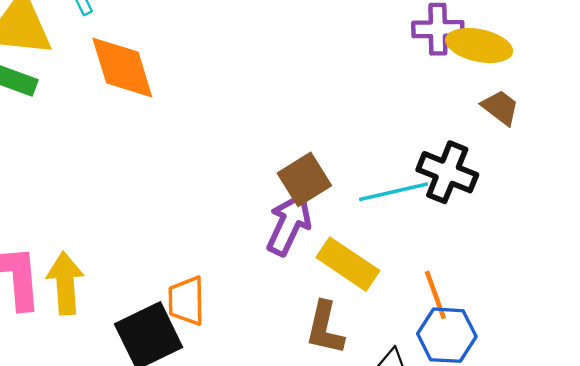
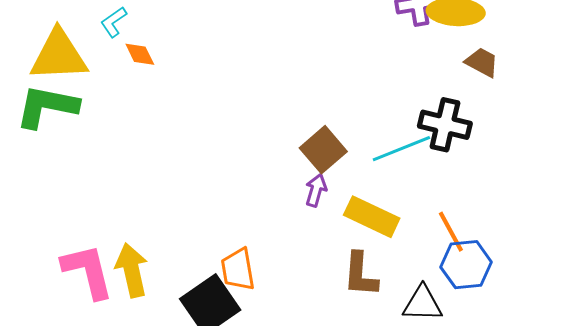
orange diamond: (122, 67) -> (140, 54), moved, size x0.5
purple arrow: (289, 224) -> (316, 190), size x0.6

